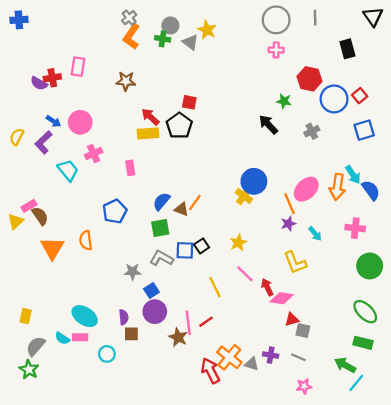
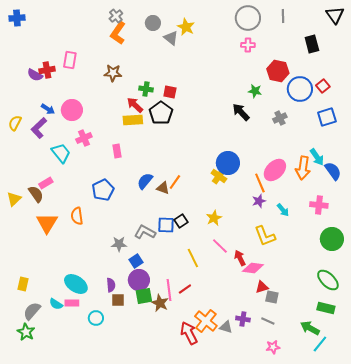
green cross: (163, 39) -> (146, 89), moved
pink rectangle: (29, 206) -> (46, 183), moved
green square: (160, 228) -> (144, 296), moved

